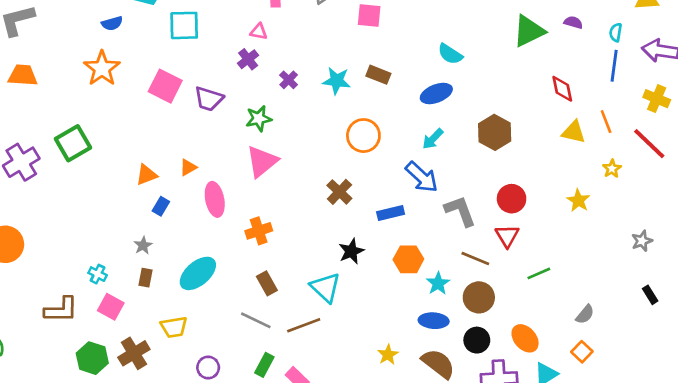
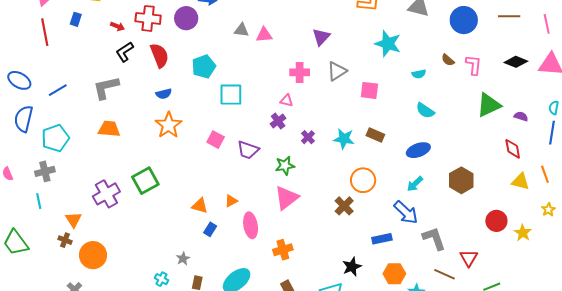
purple semicircle: (573, 22) -> (521, 116), moved
blue semicircle: (112, 23) -> (164, 94), moved
cyan semicircle: (450, 54) -> (425, 110), moved
pink square: (165, 86) -> (216, 140), size x0.7
orange triangle: (146, 175) -> (200, 206), turned 36
brown cross: (339, 192) -> (344, 206), moved
red circle: (512, 199) -> (496, 221), moved
gray star: (143, 245) -> (183, 259), moved

